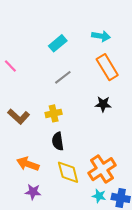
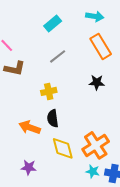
brown L-shape: (19, 117) -> (15, 68), moved, turned -30
orange arrow: (28, 164) -> (30, 127), moved

